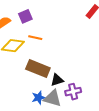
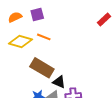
black triangle: (57, 80) -> (59, 82), turned 32

